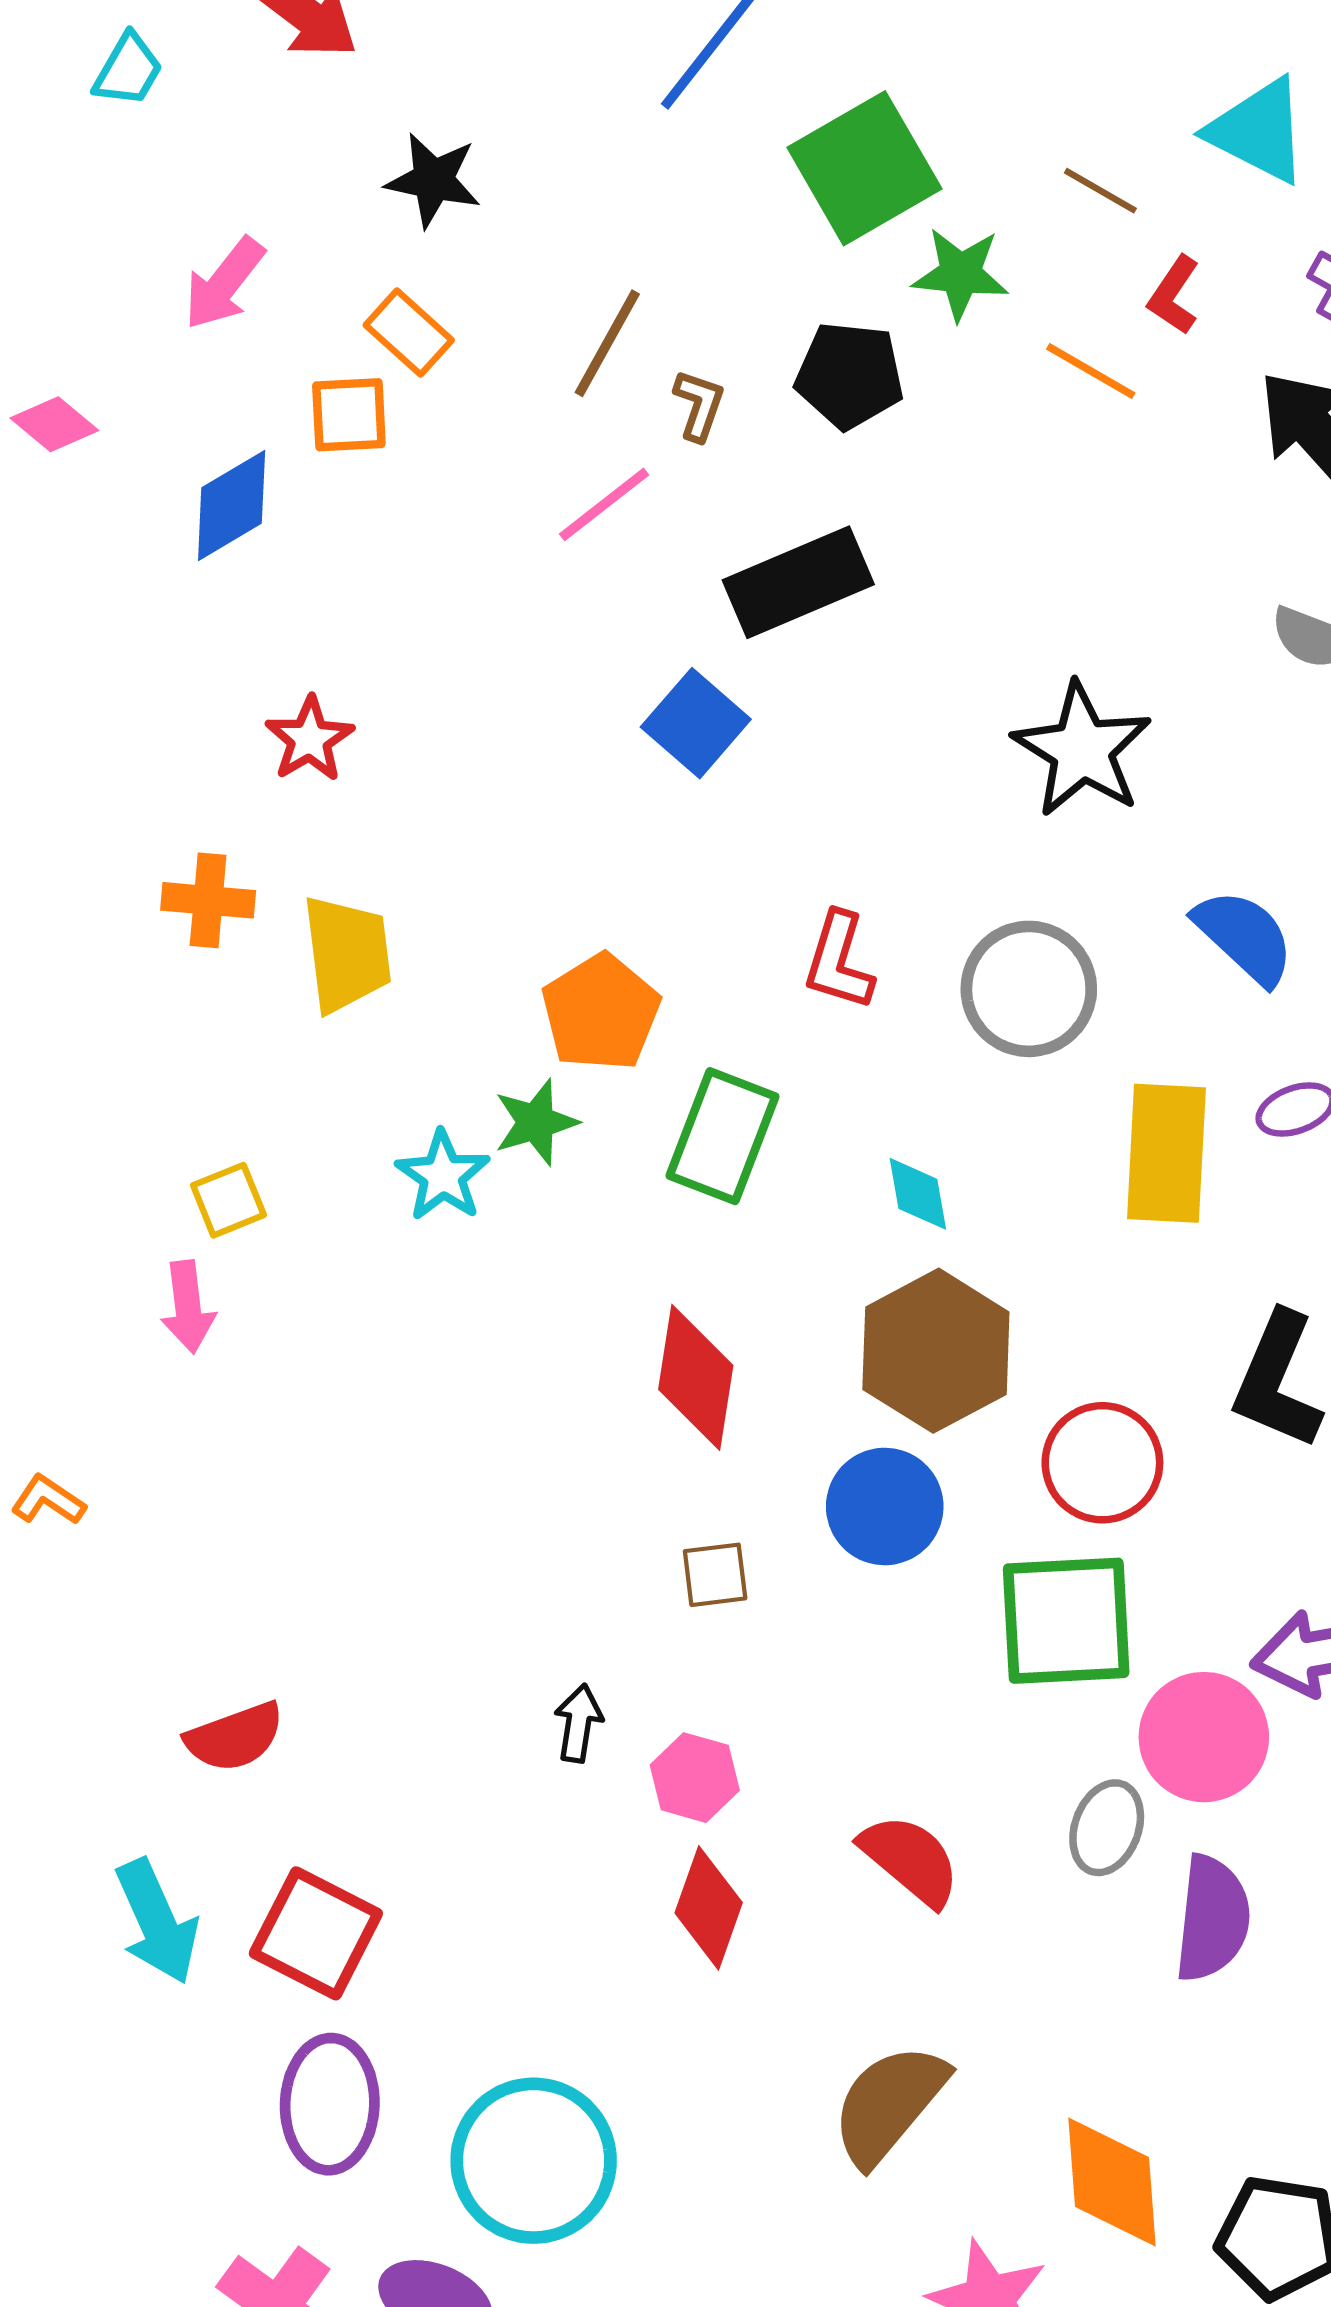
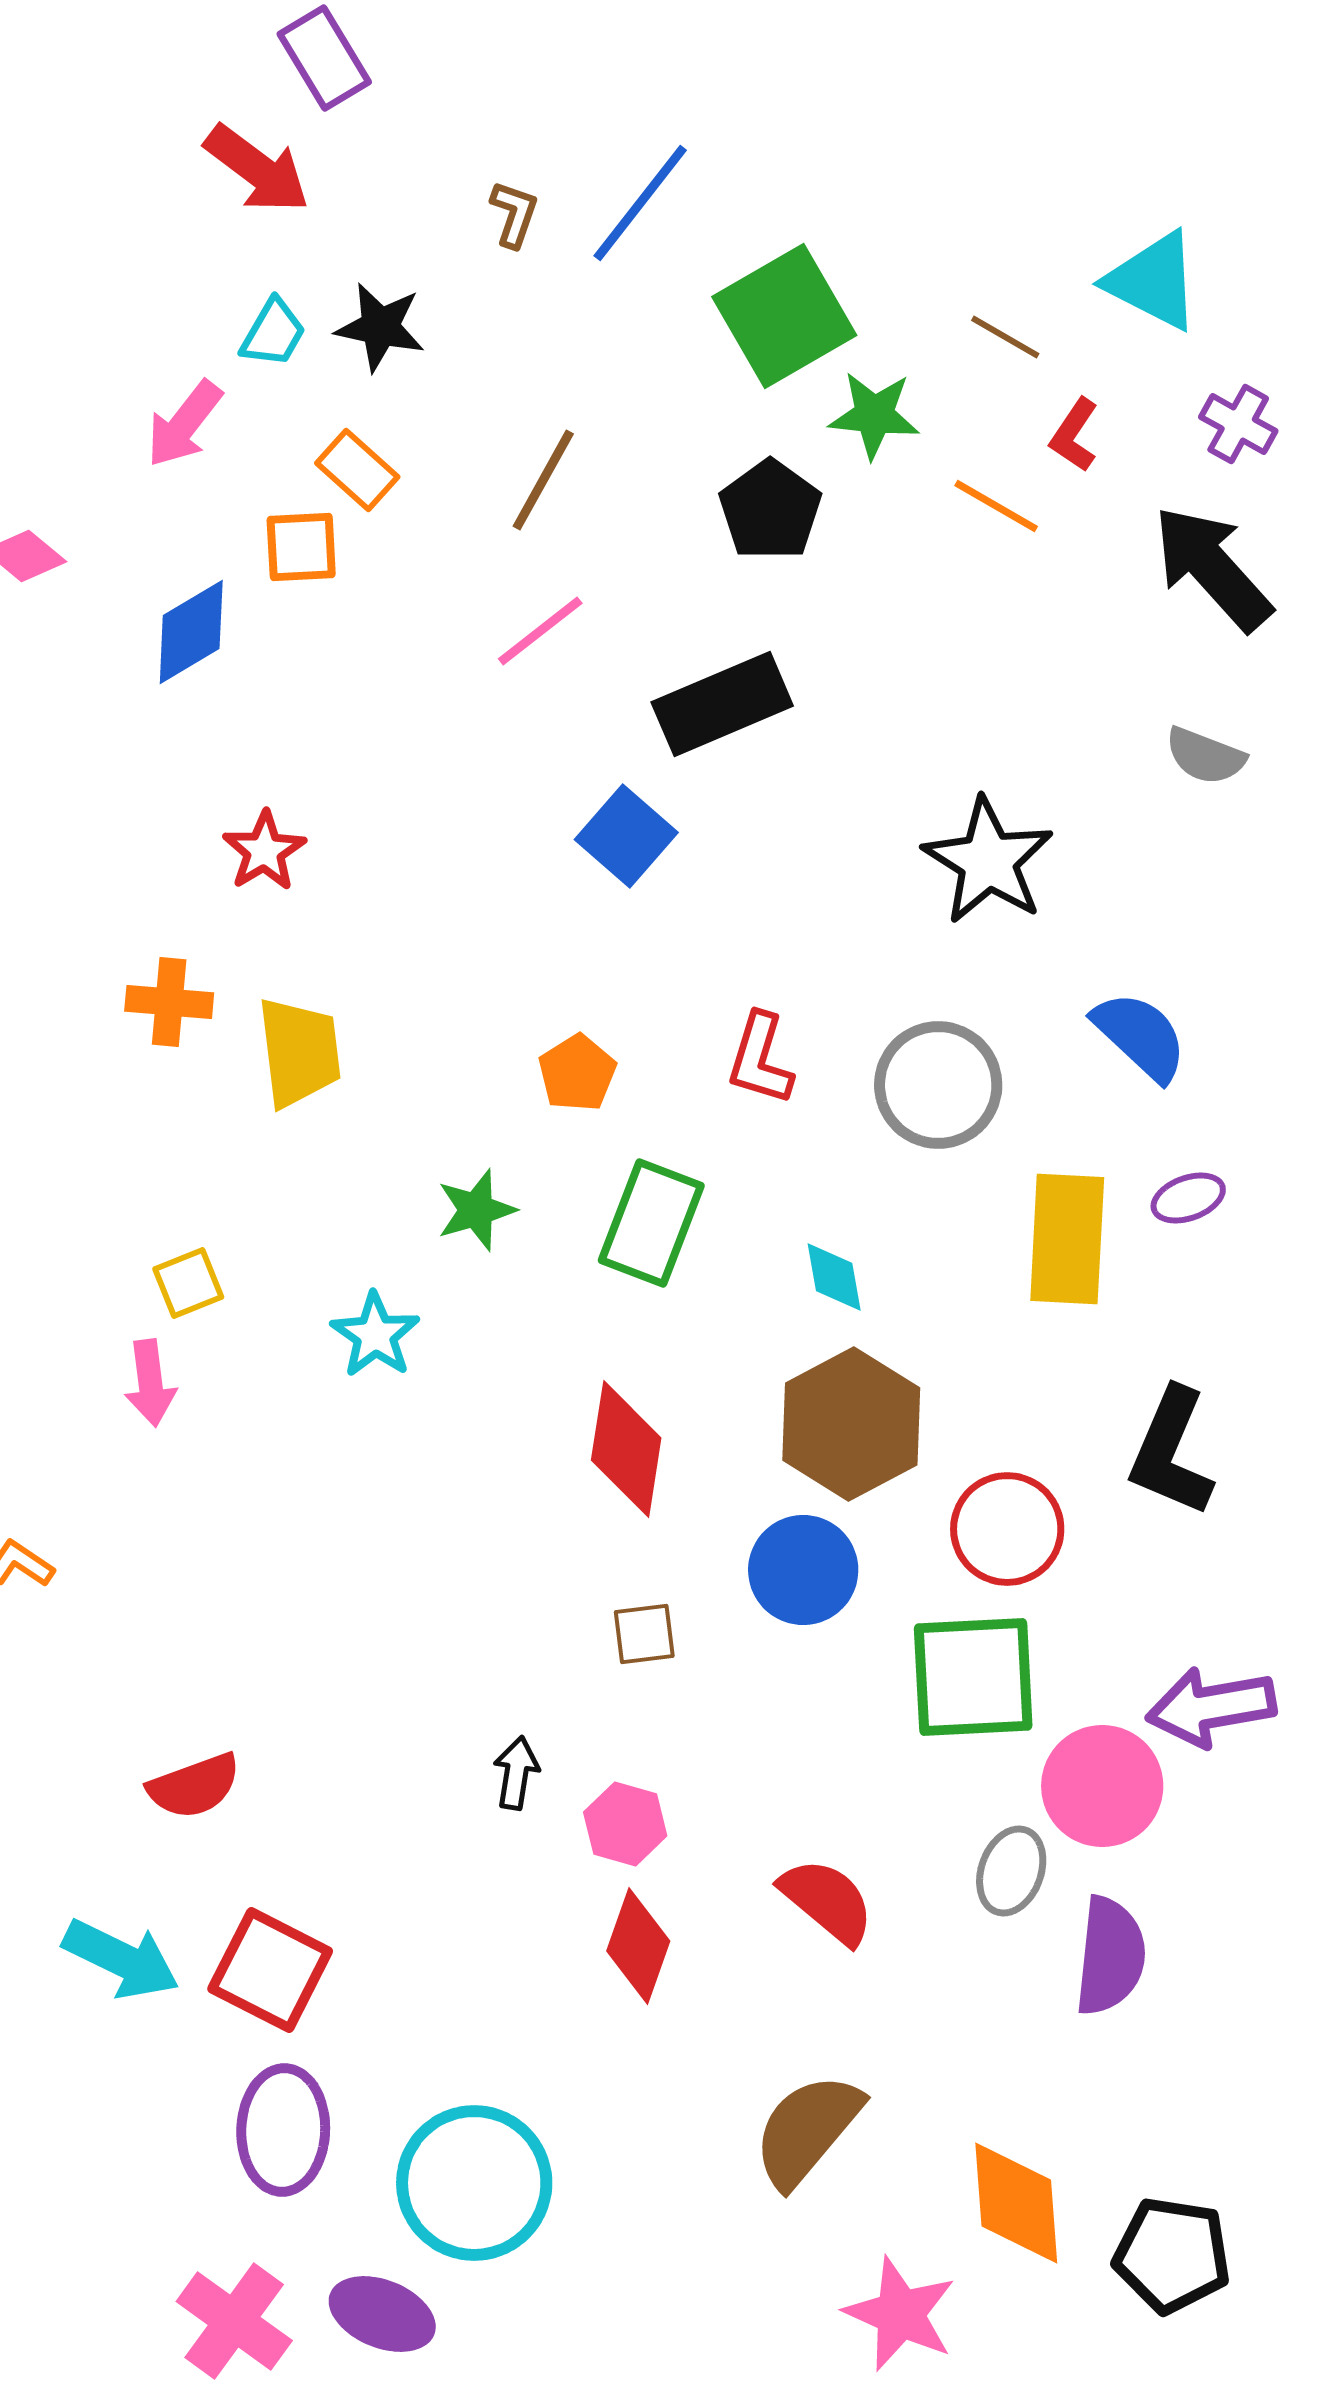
cyan trapezoid: (128, 70) -> (273, 333), moved
black pentagon: (849, 375) -> (770, 510), turned 30
brown L-shape: (699, 405) -> (514, 214), moved
orange pentagon: (601, 1012) -> (577, 1073), moved, size x0.7
cyan star: (443, 1176) -> (375, 1335), moved
cyan arrow: (157, 1922) -> (121, 1959), turned -40

